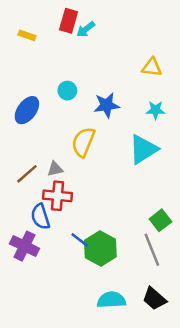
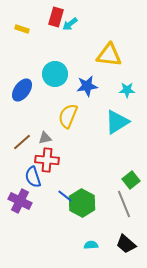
yellow triangle: (152, 67) -> (109, 55), moved, size x1.5
cyan circle: (67, 91) -> (55, 74), size x1.6
cyan semicircle: (111, 300) -> (91, 245), size x0.6

